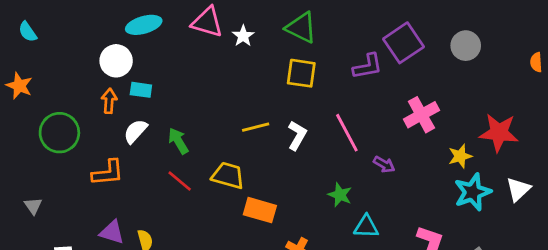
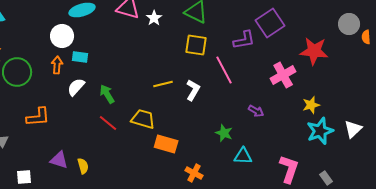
gray circle: (466, 46) -> (349, 24), moved
green circle: (59, 133) -> (17, 72), moved
pink line: (347, 133) -> (224, 70), moved
red star: (499, 133) -> (314, 51), moved
orange L-shape: (108, 173) -> (38, 117), moved

